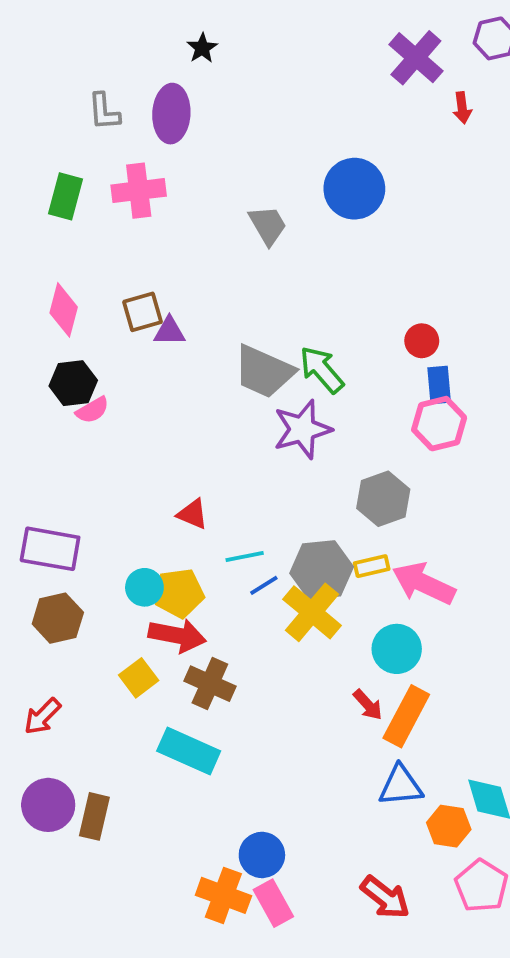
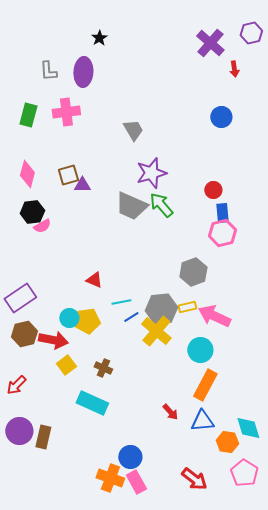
blue circle: (354, 189) -> (221, 117), moved, size x0.7
purple star: (302, 429) -> (151, 173), moved
purple rectangle: (50, 549) -> (20, 298), turned -44
red arrow: (177, 635) -> (53, 340), moved
brown cross: (210, 684) -> (103, 368), size x0.7
red arrow: (368, 705) -> (170, 412), moved

